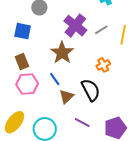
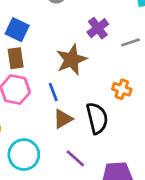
purple cross: (75, 26) -> (98, 28), size x0.7
blue square: (23, 31) -> (17, 30), moved
orange cross: (103, 65) -> (122, 89), turned 32

